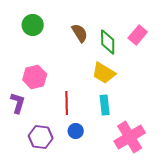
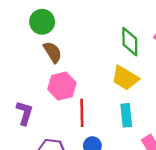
brown semicircle: (80, 33) -> (53, 52), moved
pink hexagon: (35, 77) -> (62, 86), moved

